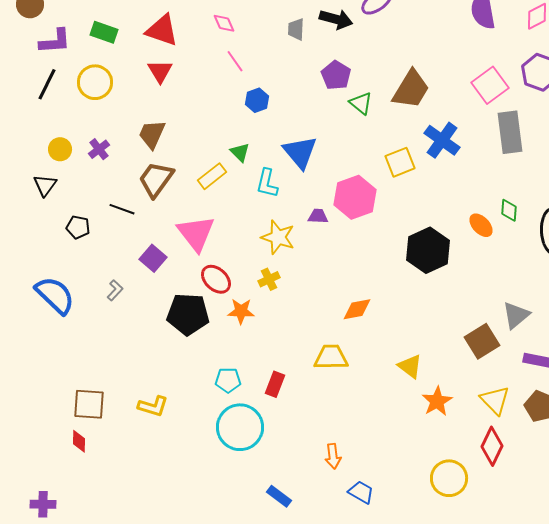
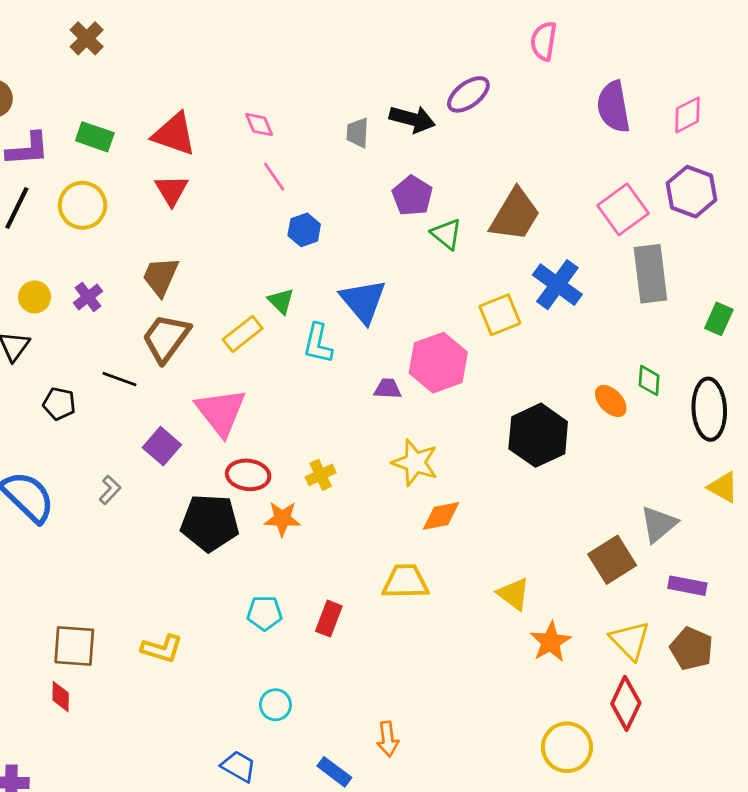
yellow star: (278, 237) -> (415, 463), moved
red ellipse: (216, 279) -> (248, 475), turned -36
cyan circle: (240, 427) -> (275, 705), moved, size x0.5
orange arrow: (333, 456) -> (388, 739), moved
blue trapezoid: (361, 492) -> (239, 766), moved

